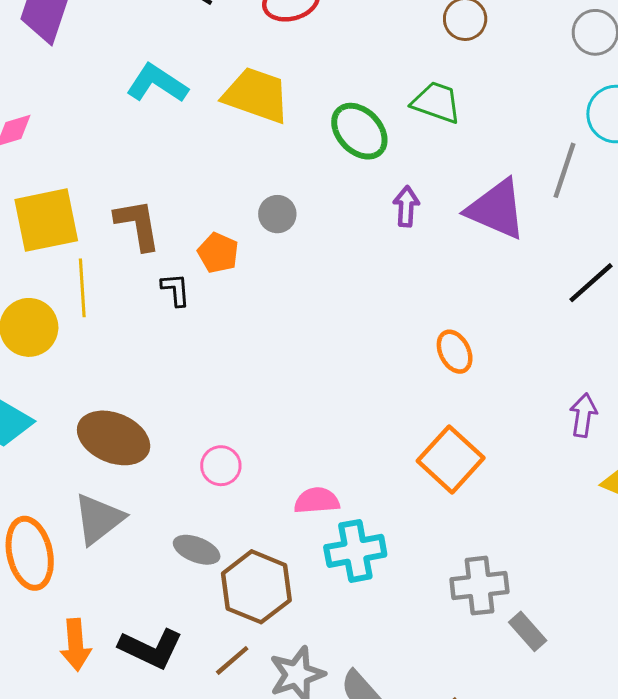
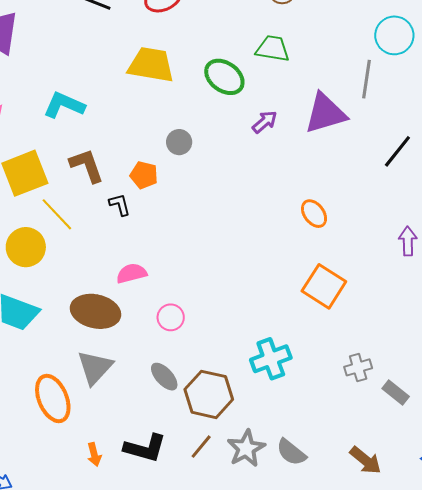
cyan L-shape: (157, 83) -> (64, 105), moved
purple arrow: (406, 206) -> (265, 122), turned 56
purple triangle: (496, 209) -> (325, 113), turned -30
yellow line: (82, 288) -> (57, 214), turned -30
pink semicircle: (317, 501) -> (132, 273), moved
gray ellipse: (197, 550) -> (164, 377), turned 36
gray cross: (479, 586) -> (358, 367), size x0.7
orange arrow: (76, 645) -> (94, 454), size x0.7

